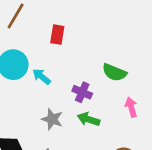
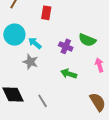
purple cross: (82, 92) -> (66, 46), moved
gray star: (52, 119) -> (30, 62), moved

